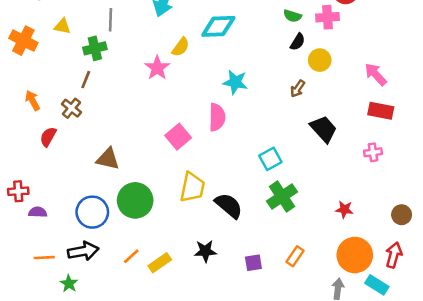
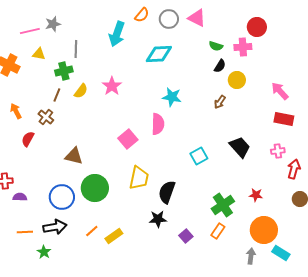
yellow semicircle: (181, 47) -> (81, 91), moved
black trapezoid: (324, 129) -> (240, 147), moved
green cross: (282, 197) -> (223, 205), moved
black semicircle: (229, 206) -> (167, 192), turned -110
black star: (205, 251) -> (158, 219), moved
red arrow: (394, 255) -> (294, 169), moved
purple square: (253, 263) -> (186, 236), turned -32

